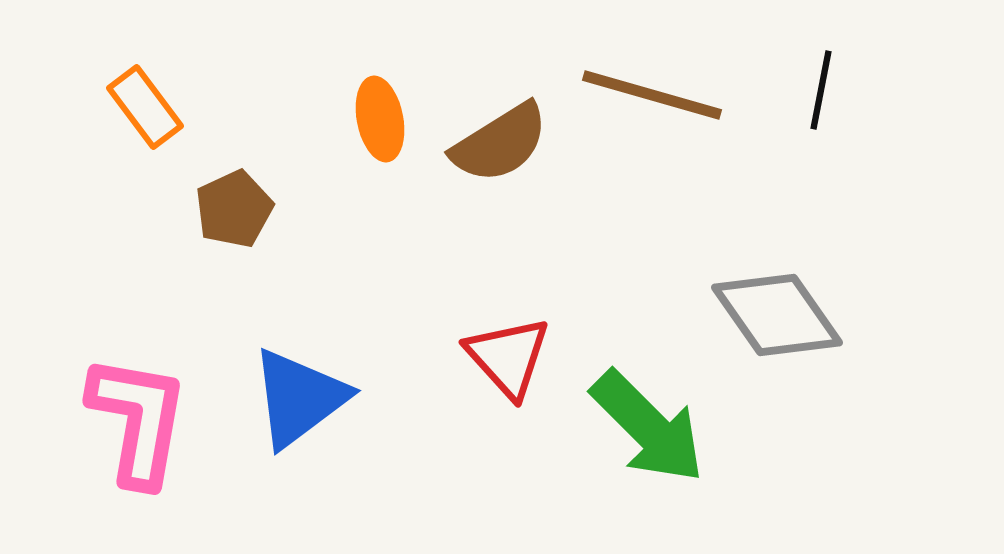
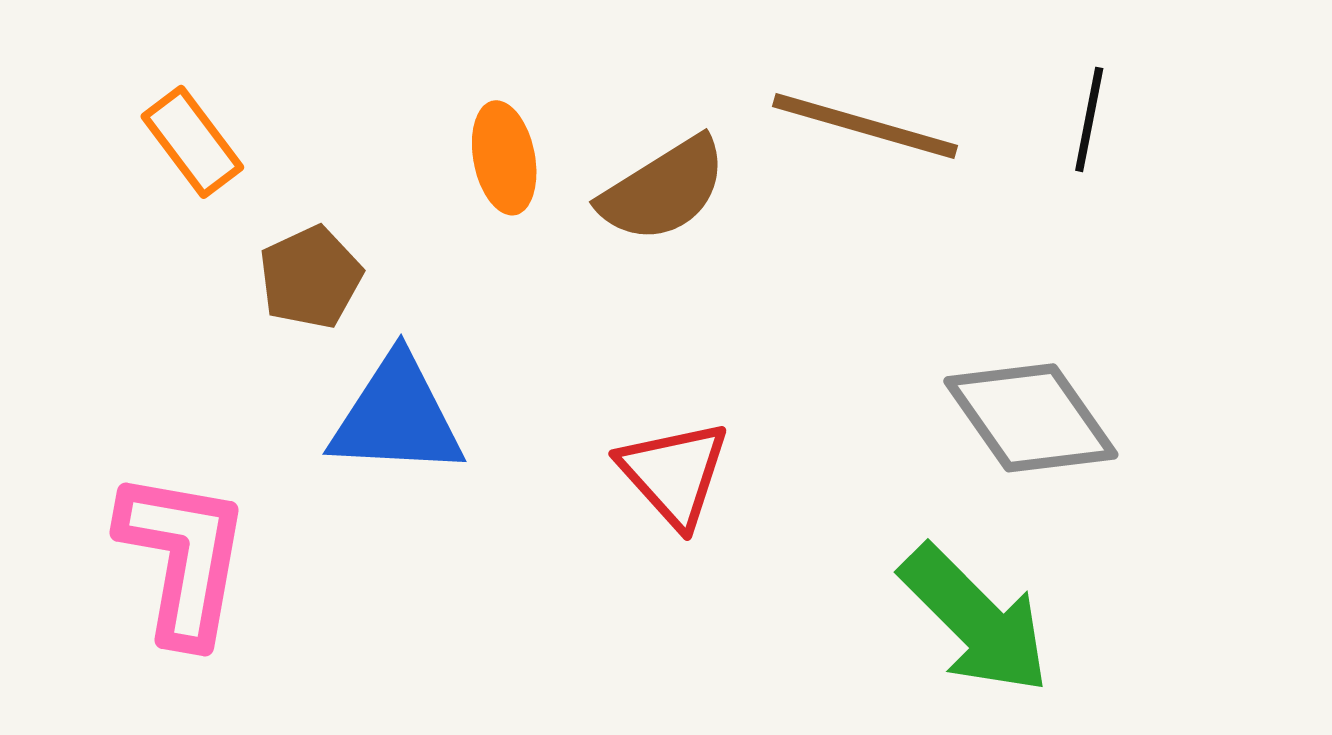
blue triangle: (299, 398) -> (397, 417), moved, turned 40
green arrow: (648, 427) -> (975, 620), moved

